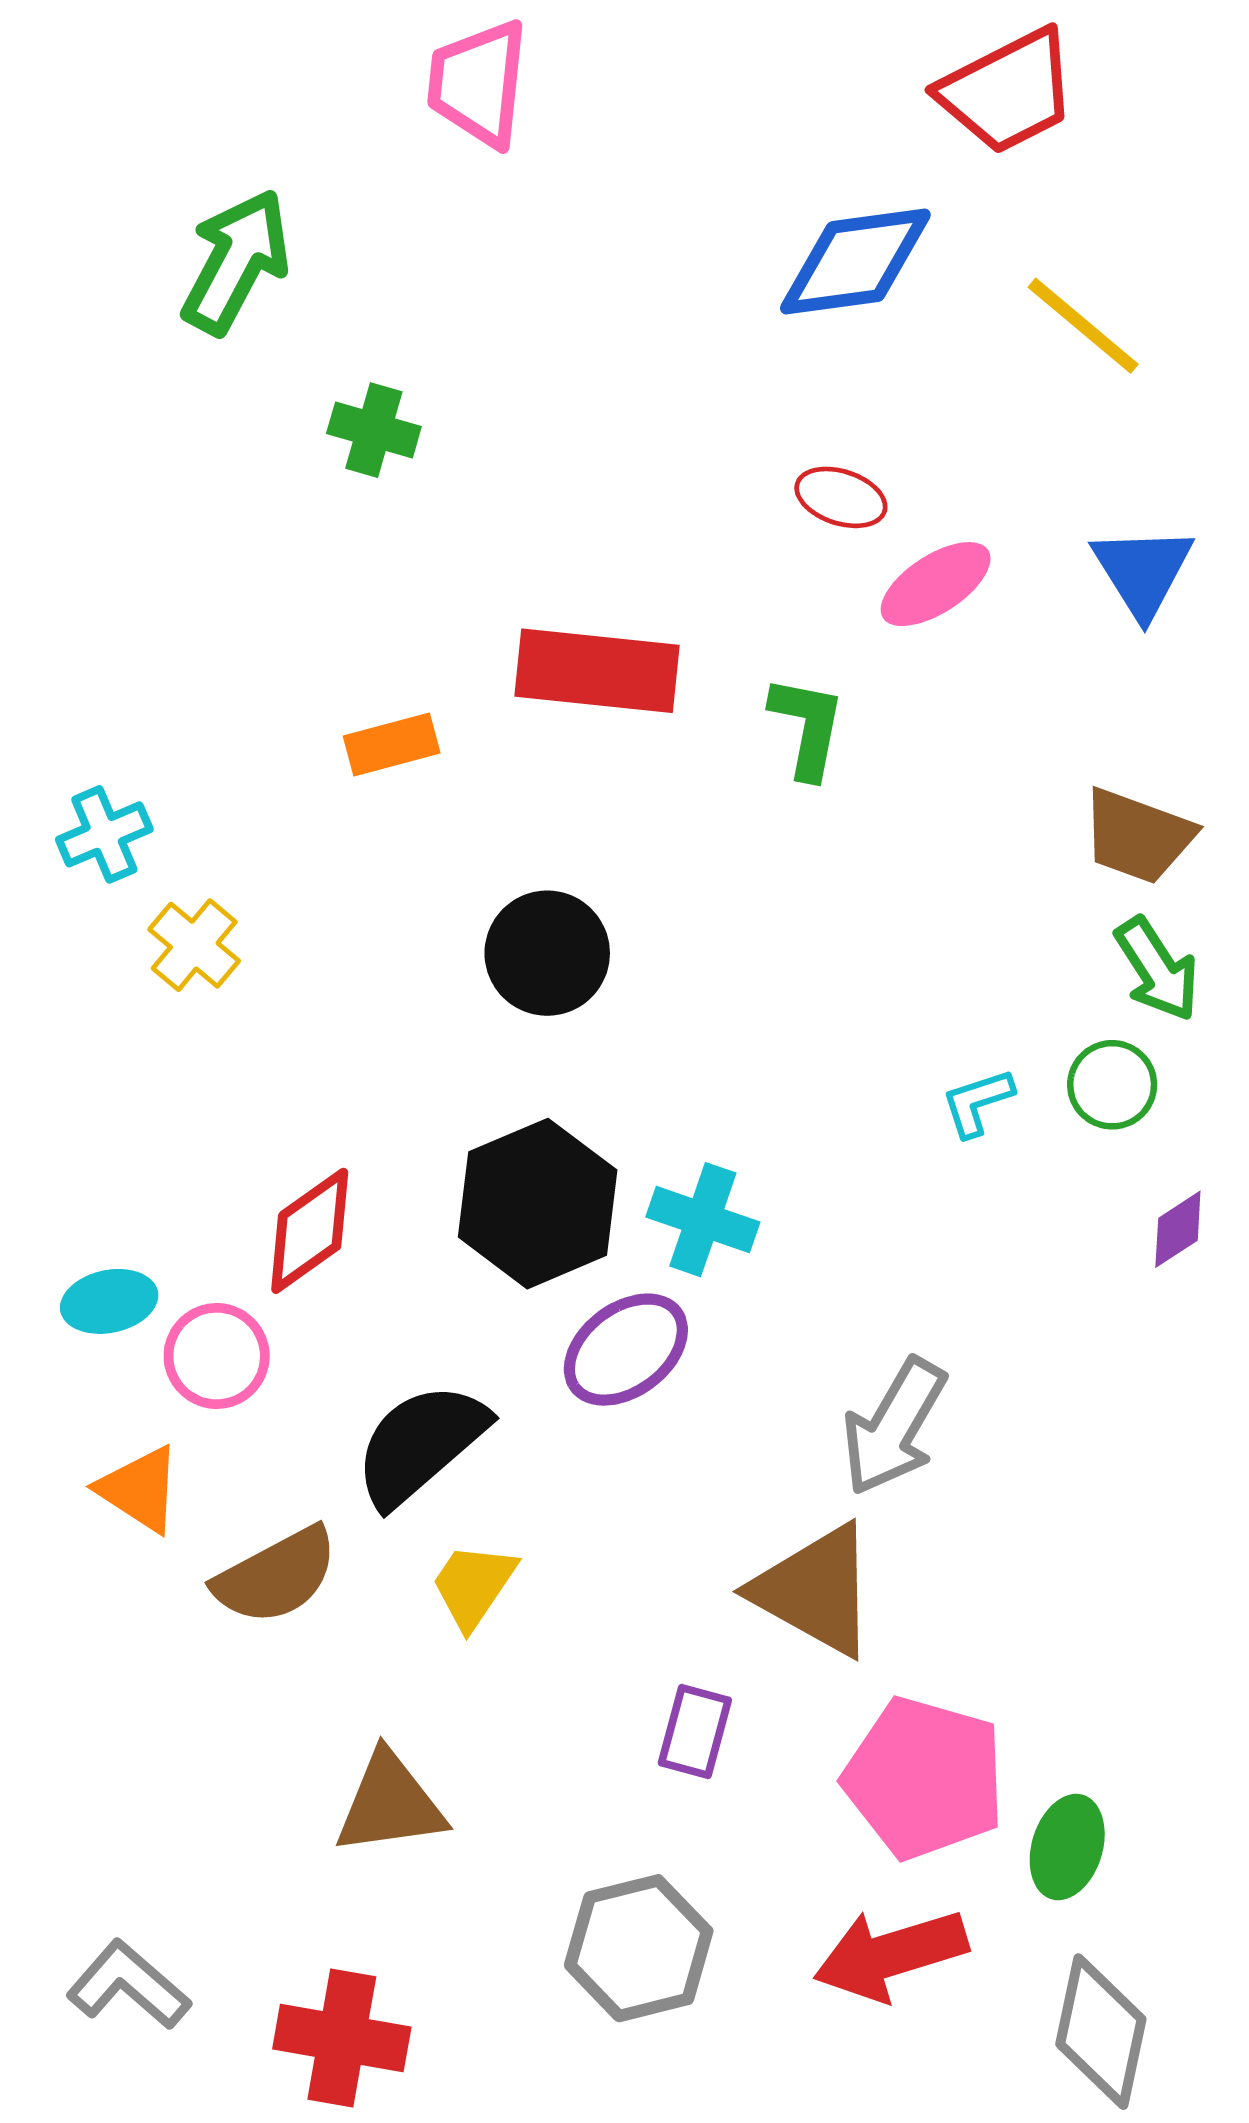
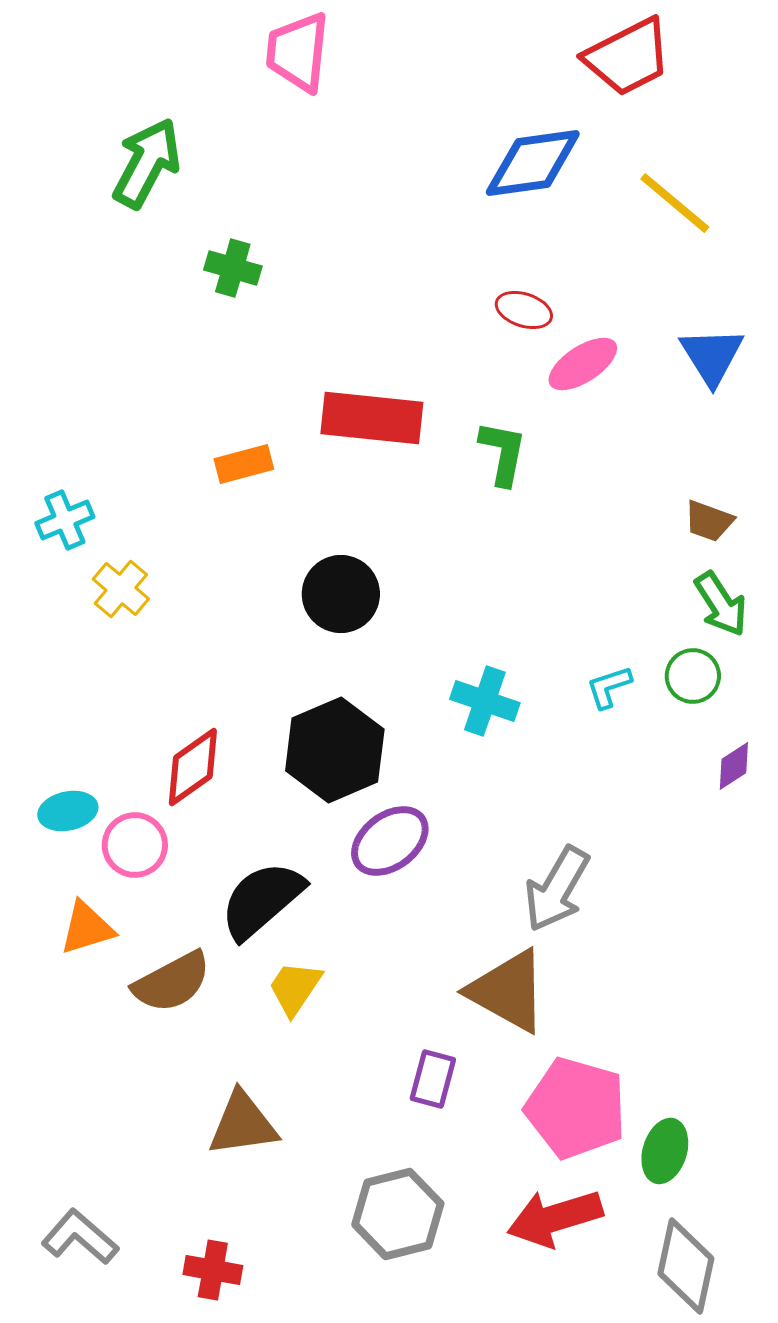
brown trapezoid: (1138, 836) -> (709, 521), size x0.7
cyan cross: (703, 1220) -> (485, 701), moved
orange triangle: (140, 1489) -> (87, 928), turned -50
red cross: (342, 2038) -> (213, 1270), size x0.7

